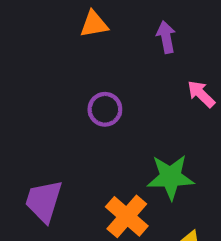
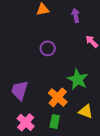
green star: (171, 177) -> (78, 79), turned 30

